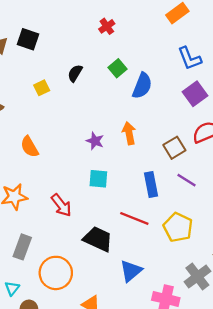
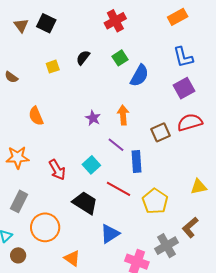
red cross: (107, 26) -> (115, 21), size x1.5
cyan square: (98, 179) -> (91, 165), moved, turned 36
purple line: (186, 180) -> (116, 145), moved

